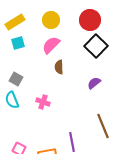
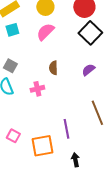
brown semicircle: (59, 67) -> (53, 68), moved
pink cross: (43, 102) -> (37, 89), turned -32

